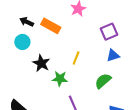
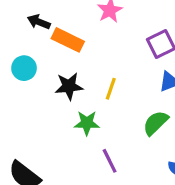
black arrow: (27, 22) -> (39, 22), moved
black star: (41, 63) -> (69, 86), moved, turned -30

